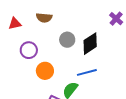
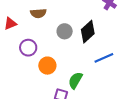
blue line: (87, 72) -> (104, 58), moved

